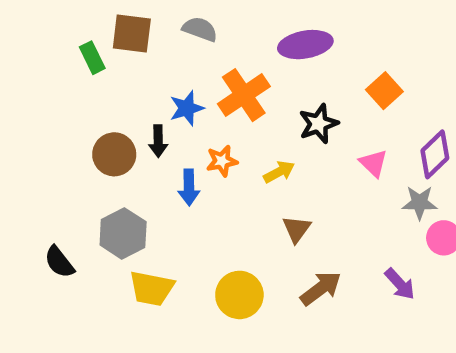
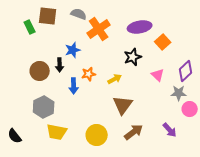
purple ellipse: (305, 45) -> (140, 27), moved
orange cross: (244, 95) -> (99, 29), moved
brown triangle: (297, 229) -> (123, 105), size x1.5
black semicircle: (59, 262) -> (15, 136), moved

